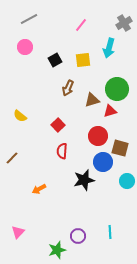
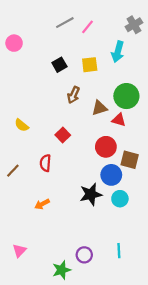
gray line: (29, 19) -> (65, 23), moved
pink circle: (25, 47) -> (14, 43), moved
red triangle: (110, 111) -> (119, 120), turned 32
red semicircle: (62, 151) -> (45, 163), moved
cyan circle: (127, 181) -> (120, 199), moved

